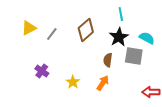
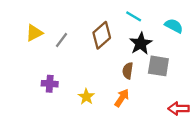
cyan line: (121, 14) -> (134, 16), moved, turned -48
cyan semicircle: (147, 38) -> (174, 26), moved
purple cross: (42, 71) -> (50, 84), turned -32

